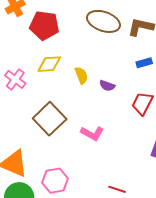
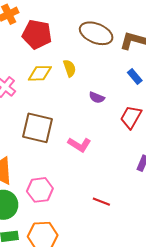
blue rectangle: (144, 63) -> (135, 77), turned 63
yellow semicircle: (81, 75) -> (70, 68), moved
brown square: (50, 119) -> (38, 128), turned -36

